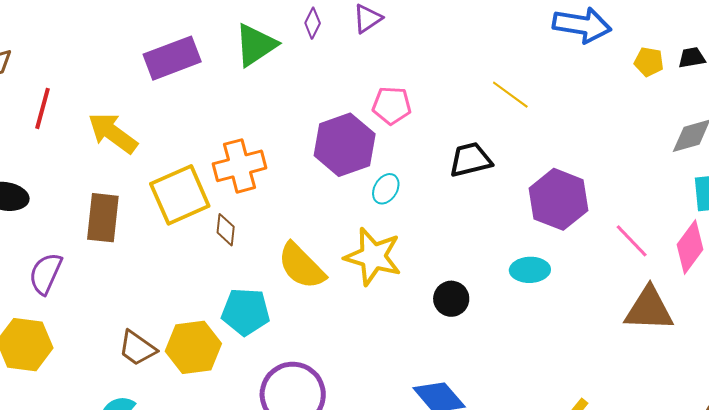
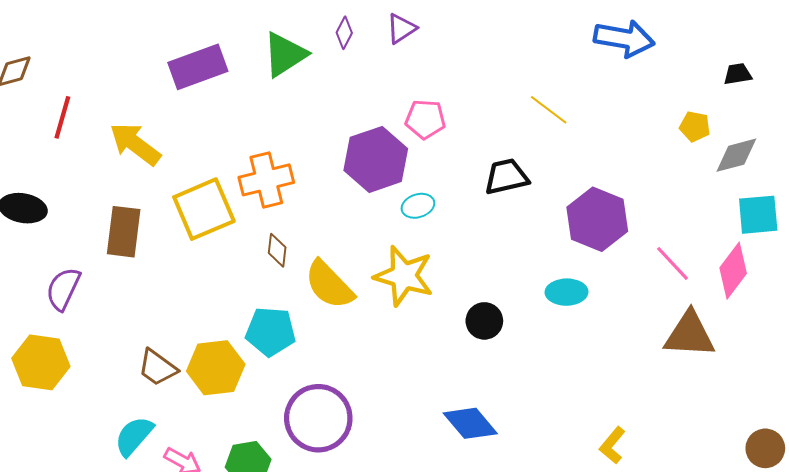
yellow pentagon: (649, 62) -> (695, 126), moved
cyan ellipse: (386, 189) -> (418, 206), turned 40
brown diamond: (226, 230) -> (277, 250), moved

